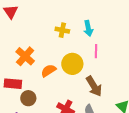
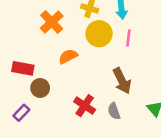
orange cross: (25, 56) -> (52, 22), moved
yellow circle: (72, 64) -> (99, 34), moved

